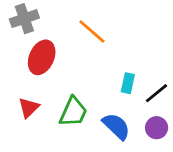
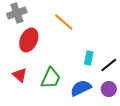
red triangle: (29, 108) -> (20, 75), turned -35
blue semicircle: (116, 126) -> (81, 88), turned -70

